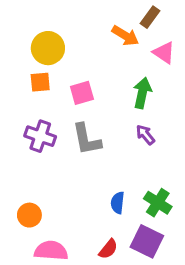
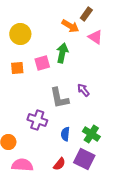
orange square: (40, 82) -> (17, 68), moved
green arrow: (142, 93) -> (62, 53), moved
purple cross: (40, 136) -> (37, 120), moved
gray L-shape: (87, 139) -> (59, 98), moved

